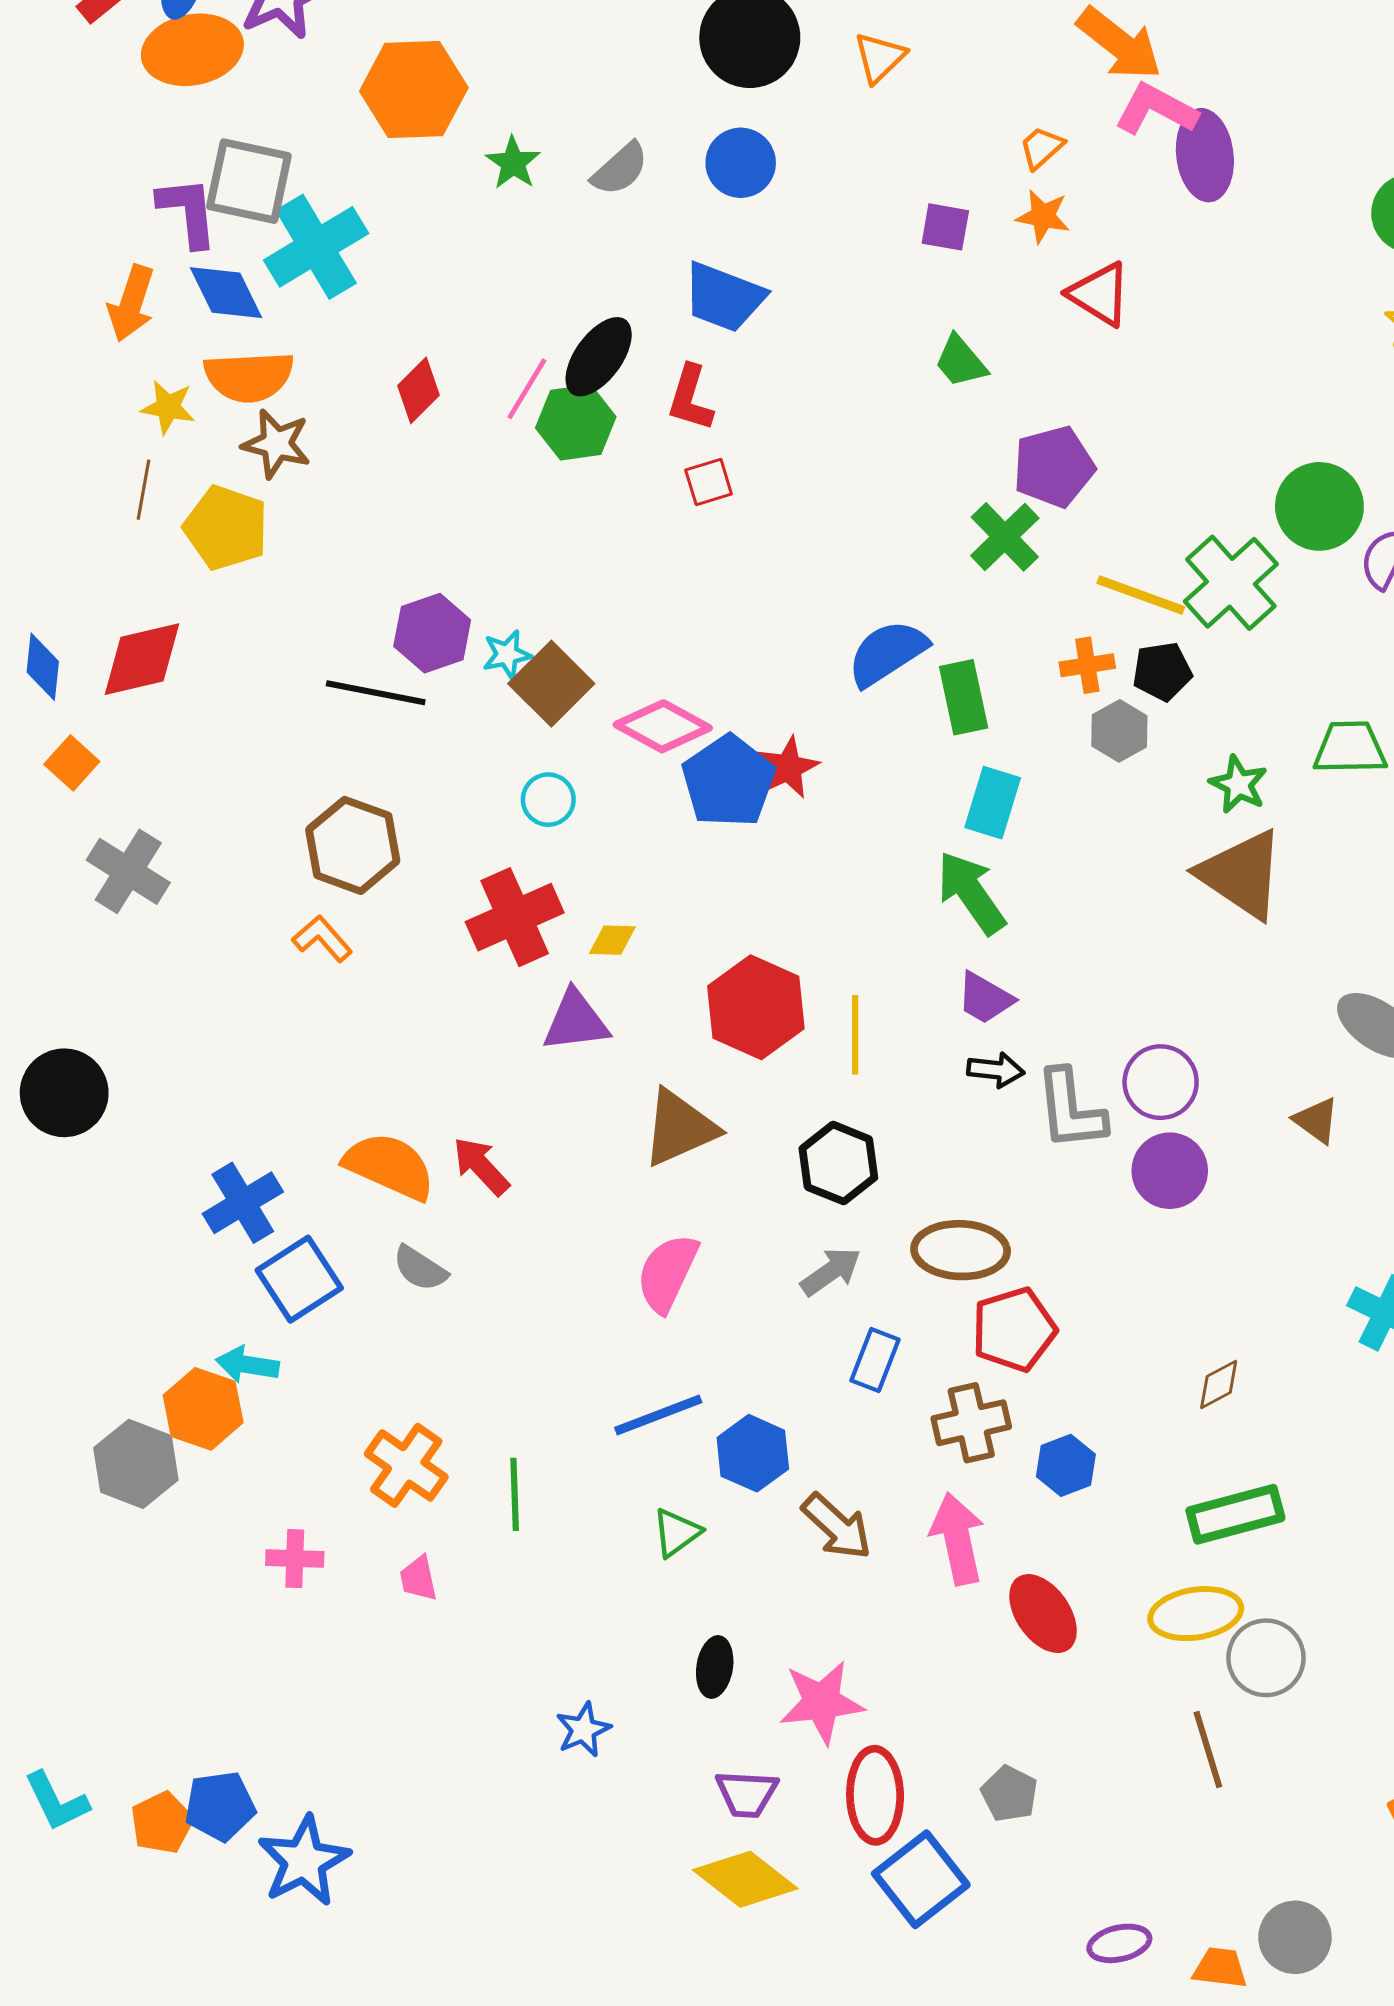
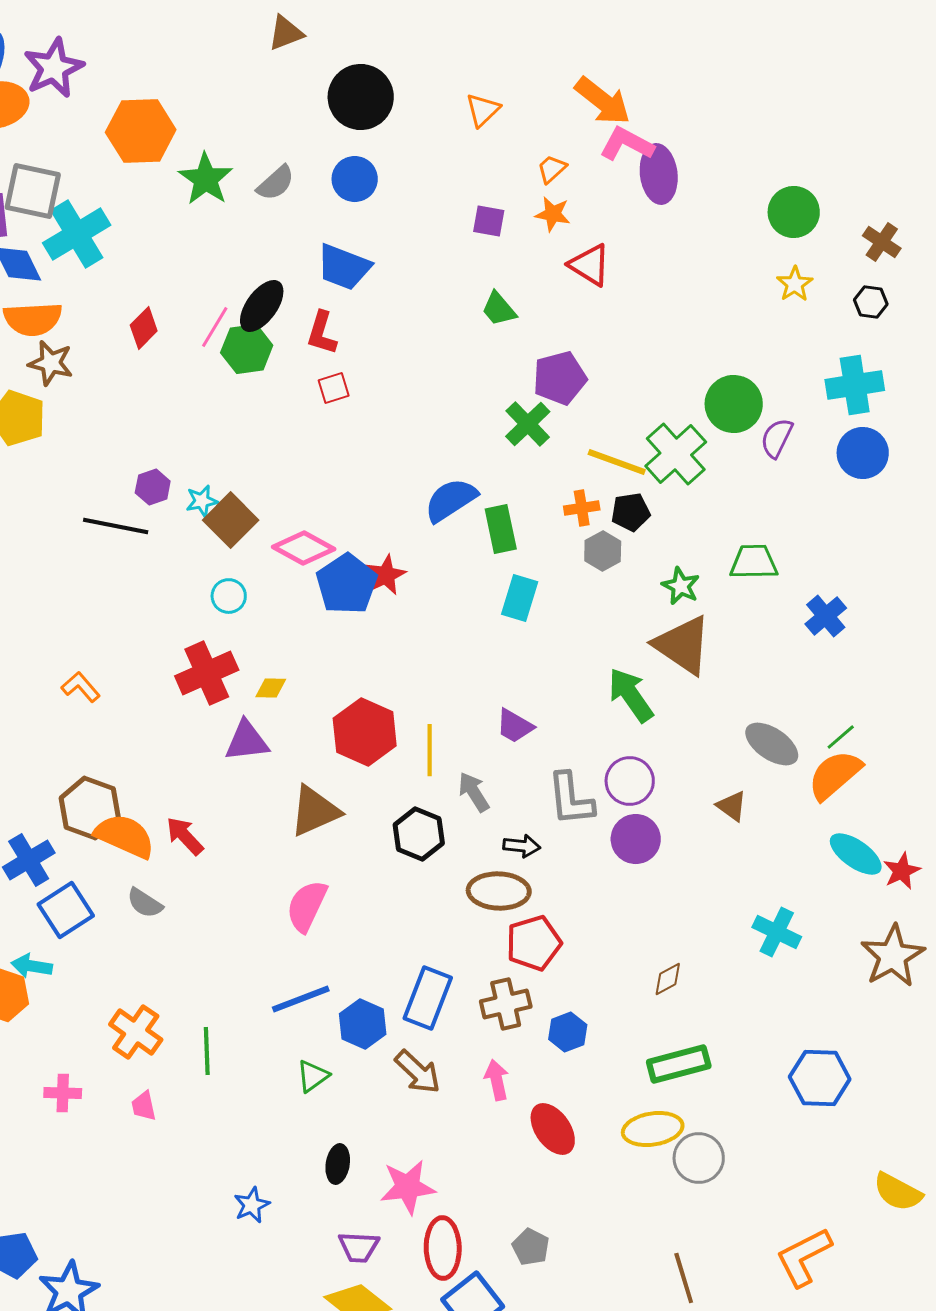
orange triangle: (880, 57) -> (483, 110), moved
green star: (513, 163) -> (206, 179), size x1.5
purple hexagon: (432, 633) -> (153, 487), size x0.7
brown hexagon: (353, 845) -> (90, 808), moved
green arrow: (971, 893) -> (631, 695), moved
black arrow: (996, 1070) -> (522, 846), moved
gray arrow: (831, 1271) -> (474, 792), moved, turned -87
blue rectangle: (875, 1360) -> (428, 998), moved, size x1.5
pink arrow: (957, 1539) -> (497, 1080), size x0.7
brown line: (1208, 1749) -> (684, 1278), moved

